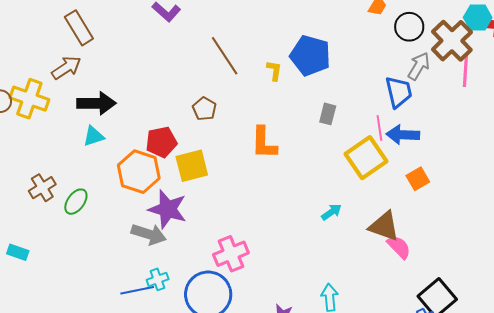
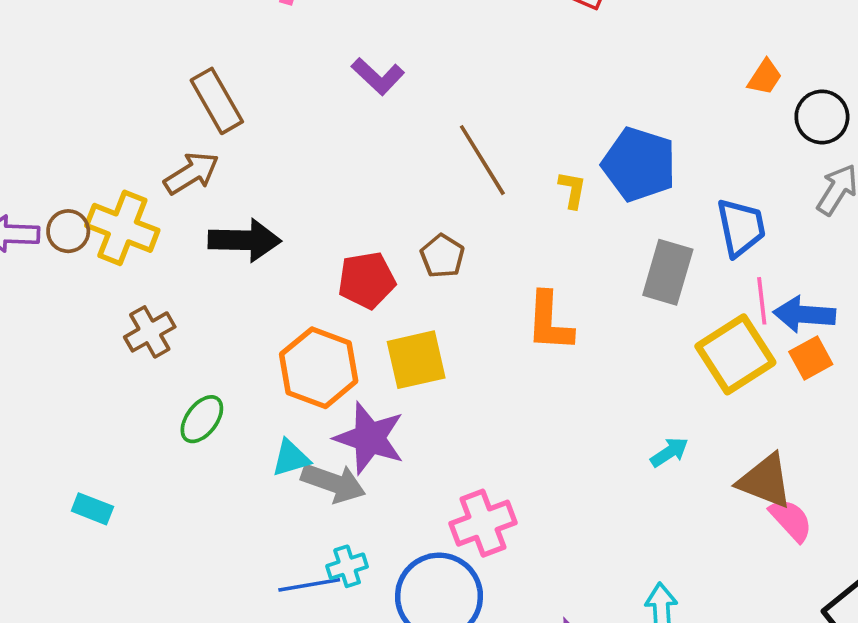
blue trapezoid: (399, 92) -> (741, 227), moved
gray rectangle: (328, 114) -> (668, 272), size x1.6
cyan triangle: (94, 136) -> (291, 458), moved
red pentagon: (161, 142) -> (367, 280), moved
orange square: (418, 179) -> (811, 358), moved
brown cross: (42, 188) -> (150, 332), moved

